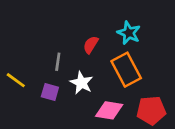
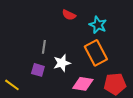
red semicircle: (91, 45) -> (69, 15), moved, turned -96
yellow line: (16, 80) -> (12, 85), moved
white star: (81, 83) -> (62, 63), turned 30

